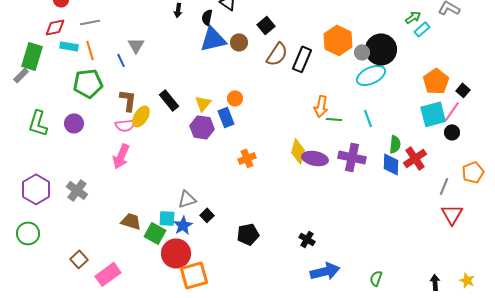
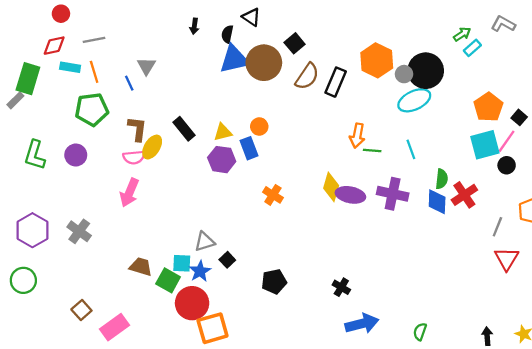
brown circle: (239, 42) -> (264, 63), size x1.8
yellow triangle: (203, 103) -> (223, 132), turned 36
orange cross: (247, 158) -> (273, 195), turned -36

